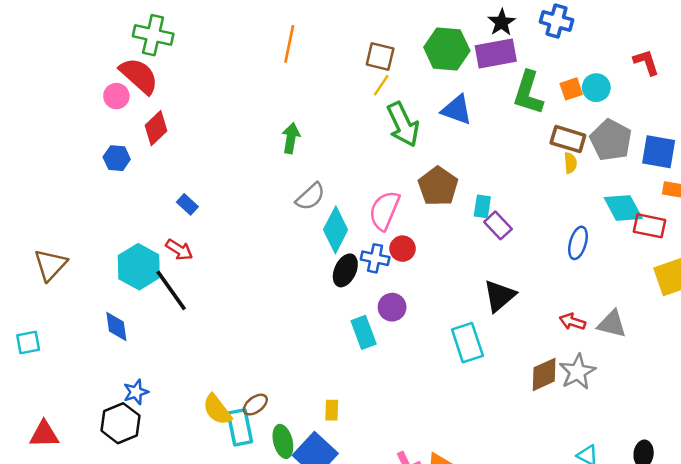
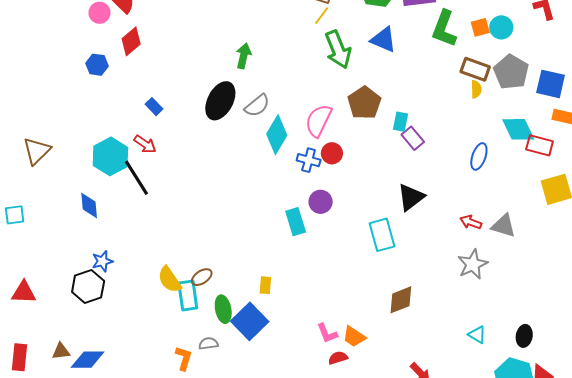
black ellipse: (345, 270) -> (220, 101), moved, size x1.4
brown diamond: (544, 374) -> (401, 300), moved

